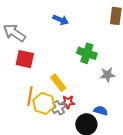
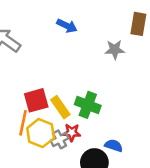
green cross: (87, 53) -> (88, 105), moved
red square: (25, 59) -> (36, 100), moved, turned -30
gray star: (107, 75) -> (115, 50), moved

